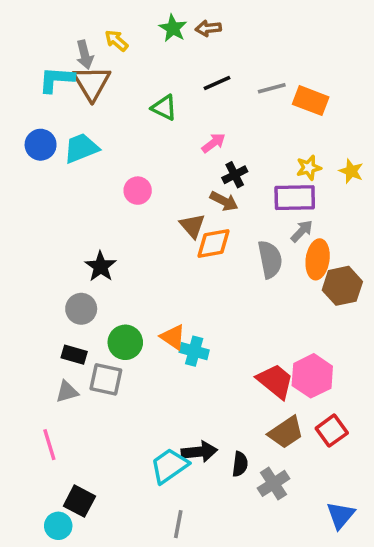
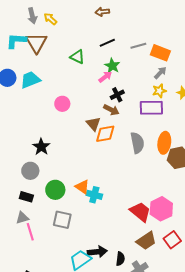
green star: (173, 28) -> (112, 66), moved
gray arrow: (85, 55) -> (32, 16), moved
gray arrow: (302, 231) -> (160, 73), moved
gray square: (106, 379) -> (62, 220), moved
pink line: (49, 445) -> (30, 232), moved

